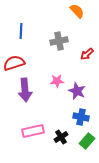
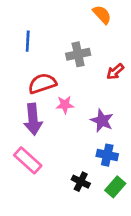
red semicircle: (14, 63) -> (42, 83), moved
pink star: (57, 81) -> (65, 105), moved
pink rectangle: (33, 131) -> (28, 160), moved, turned 55
black cross: (61, 137) -> (81, 182), turned -32

